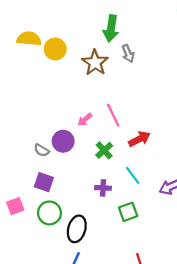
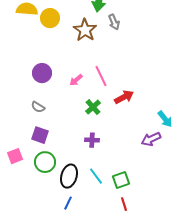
purple circle: (63, 141) -> (42, 73), moved
cyan line: (133, 175) -> (96, 176), moved
green square: (128, 212) -> (121, 180), moved

